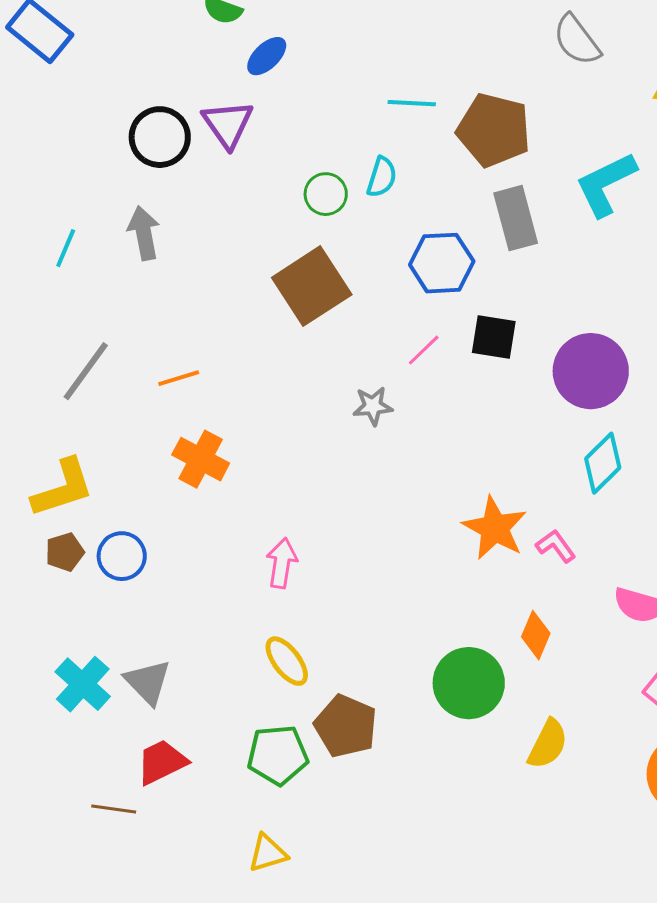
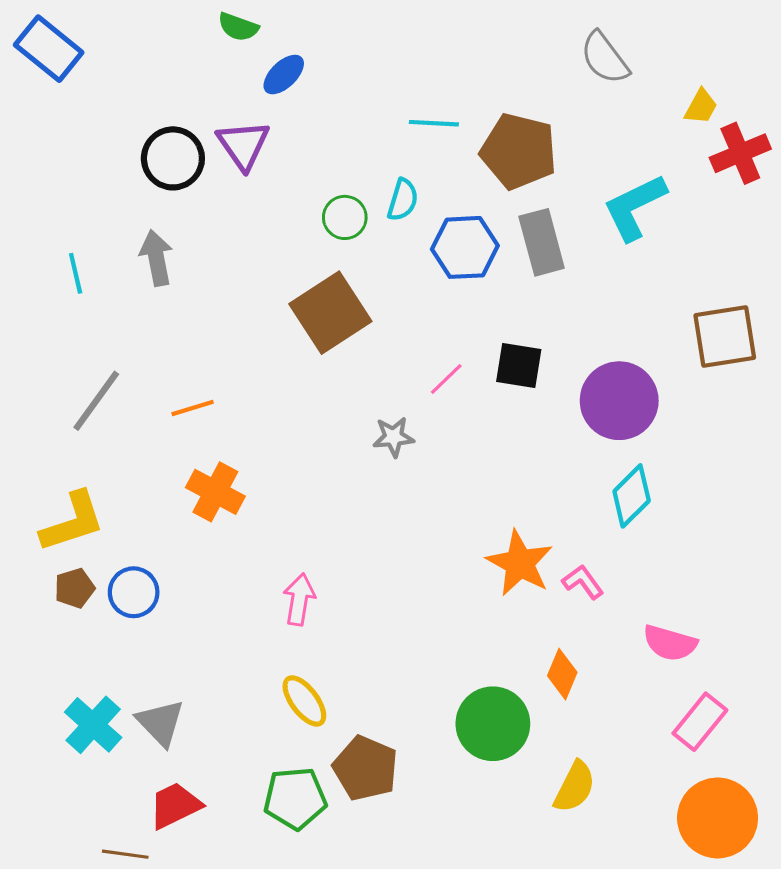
cyan line: (66, 248) -> (76, 273), turned -36
blue hexagon: (442, 263) -> (465, 247), moved

